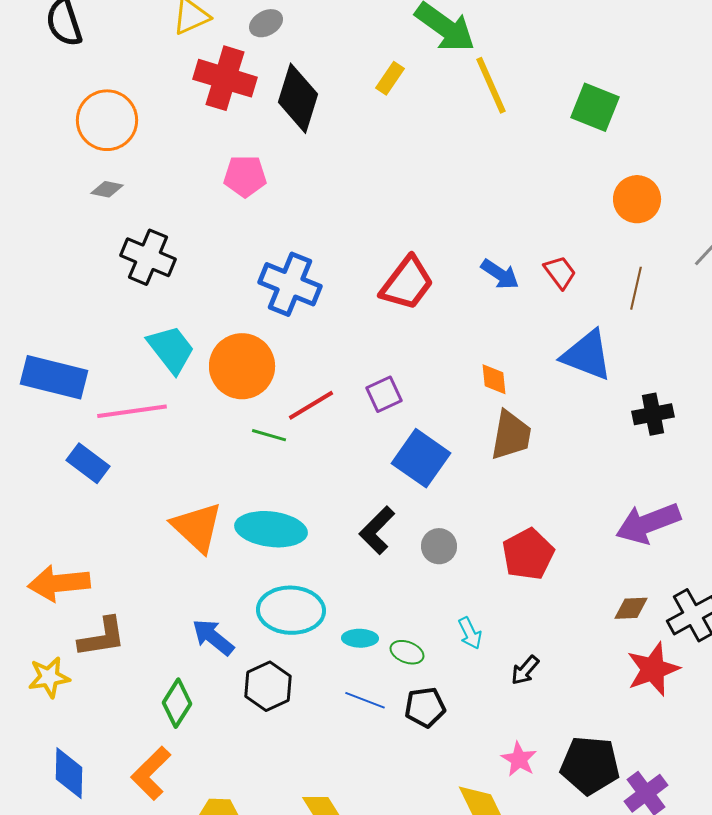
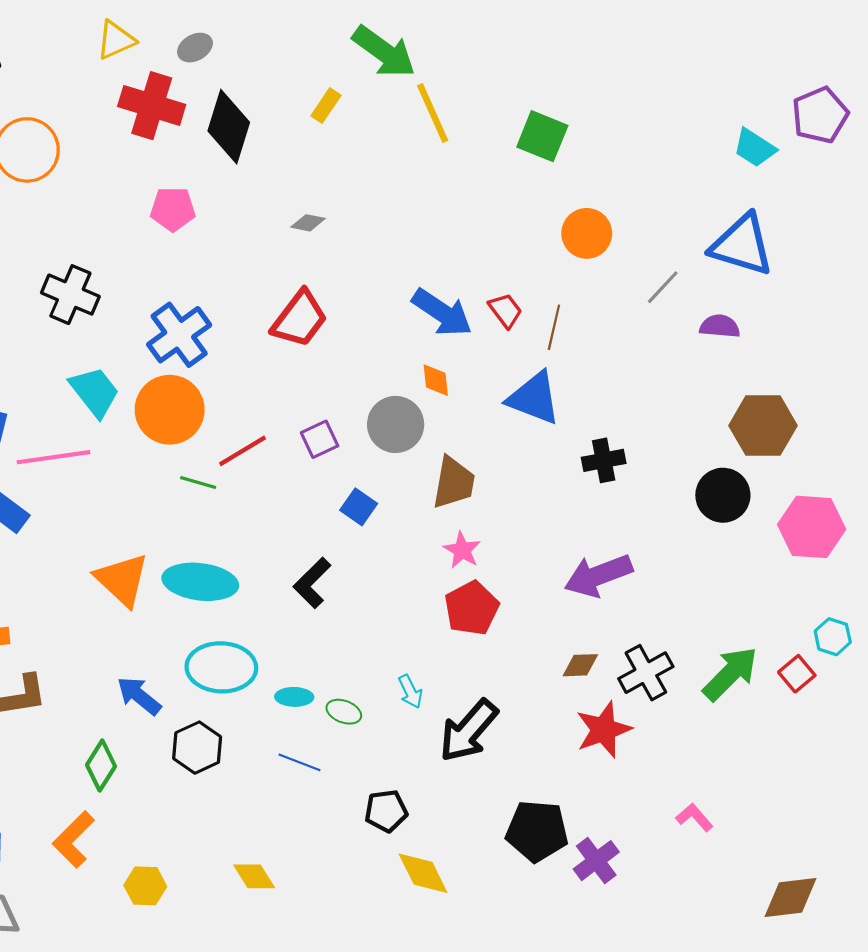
gray diamond: (107, 189) -> (308, 223), moved
blue arrow: (500, 274) -> (442, 313), size x1.5
red trapezoid: (407, 283) -> (299, 319), moved
blue cross: (290, 284) -> (179, 335), moved, turned 32
brown line: (636, 288) -> (554, 327), moved
orange diamond: (494, 379) -> (436, 380), moved
blue square: (421, 458) -> (359, 507), size x0.6
gray circle: (439, 546) -> (396, 424), moved, size x1.5
black arrow: (525, 670) -> (468, 731), size x2.0
black pentagon: (425, 707) -> (386, 811), moved
pink star: (519, 759) -> (462, 550), moved

